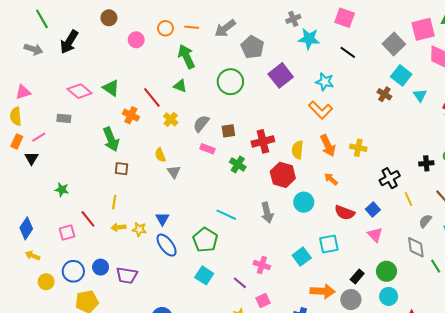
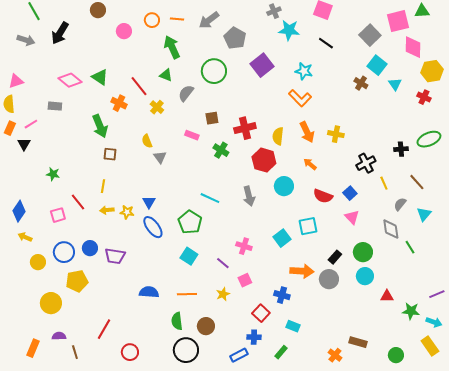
gray semicircle: (201, 124) -> (186, 93), moved

